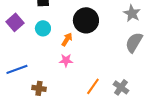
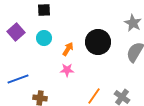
black circle: (86, 20) -> (98, 42), moved

